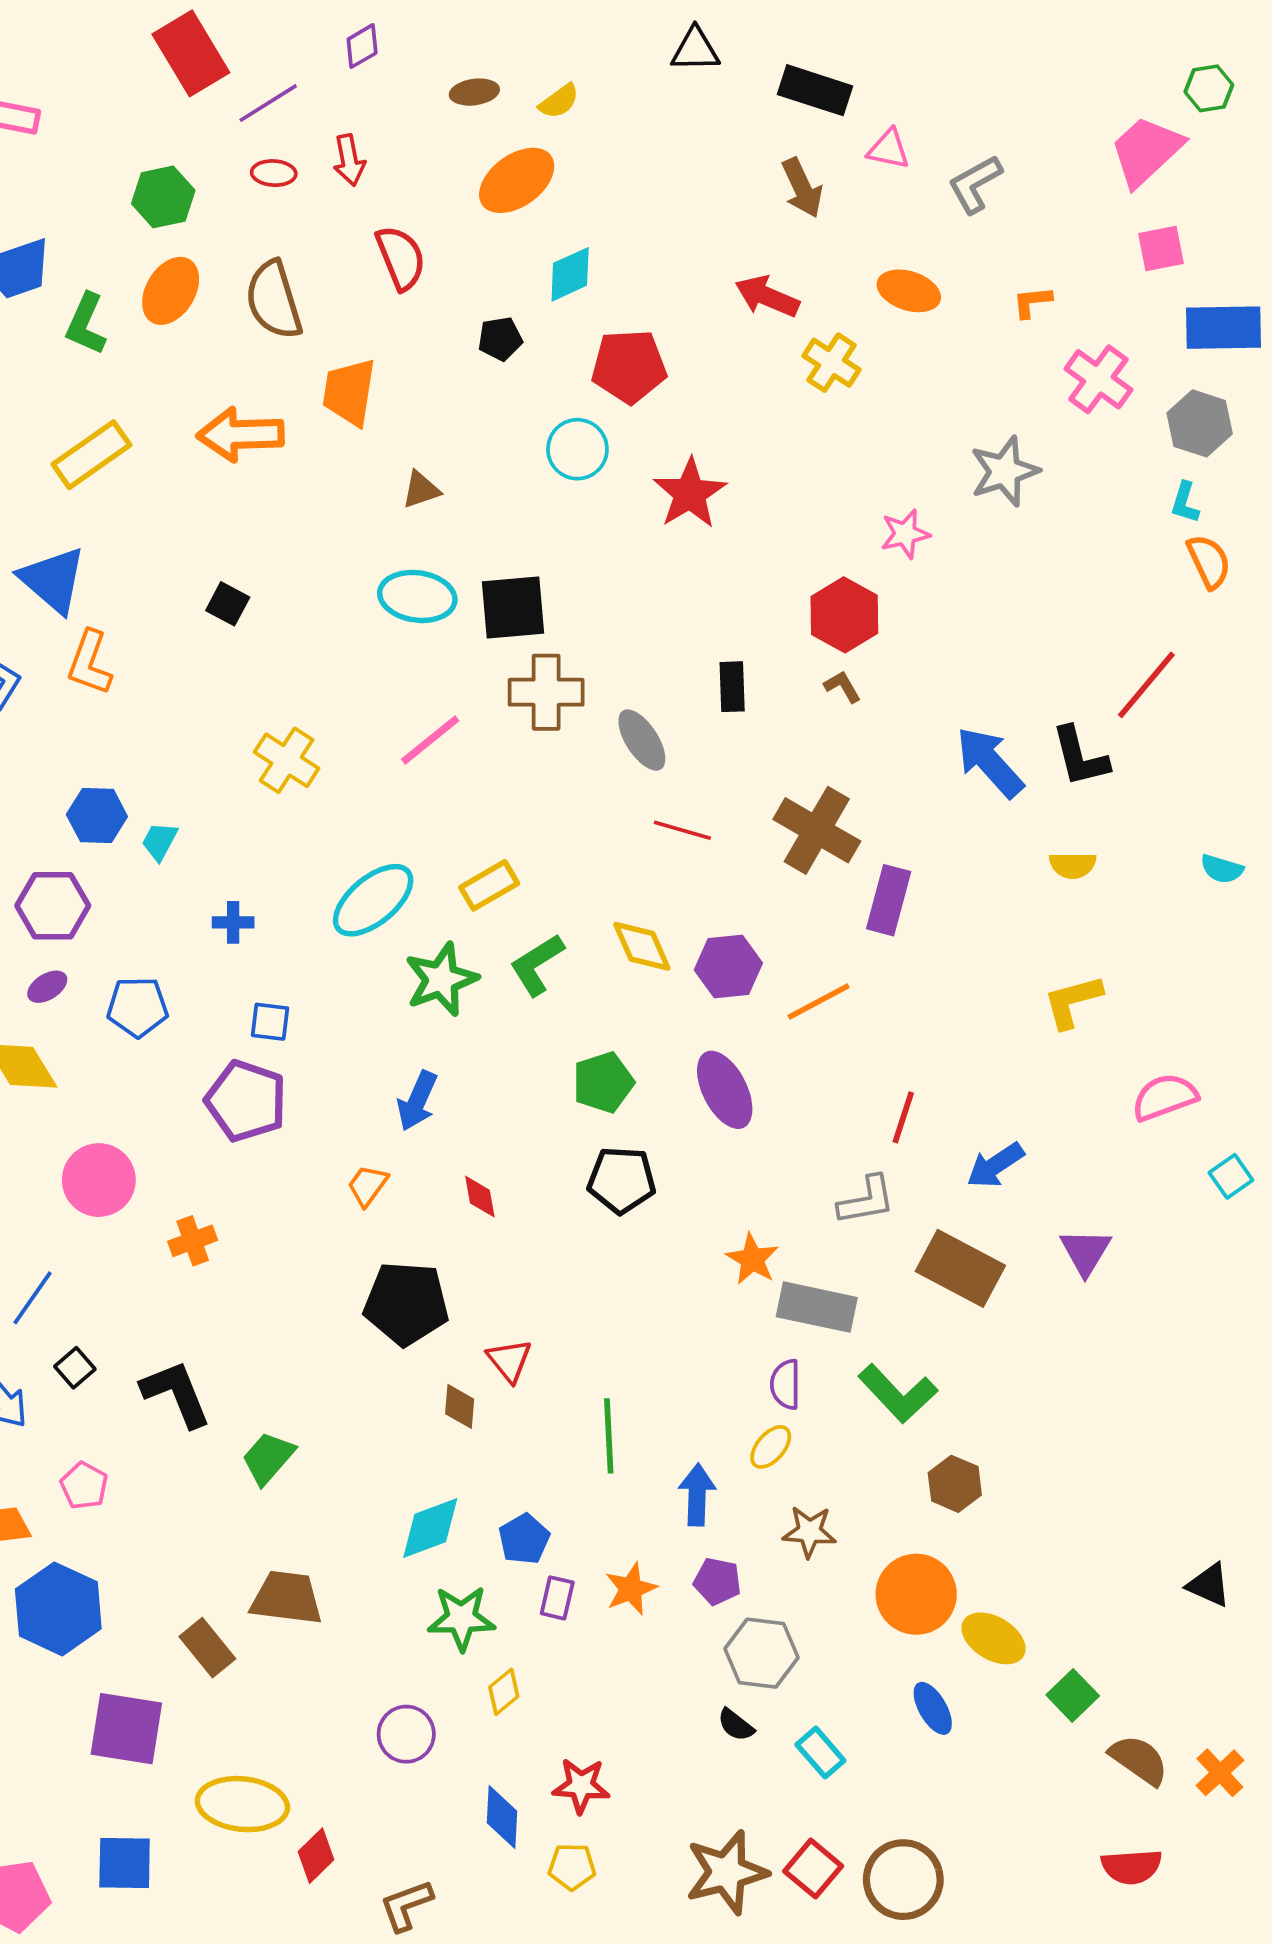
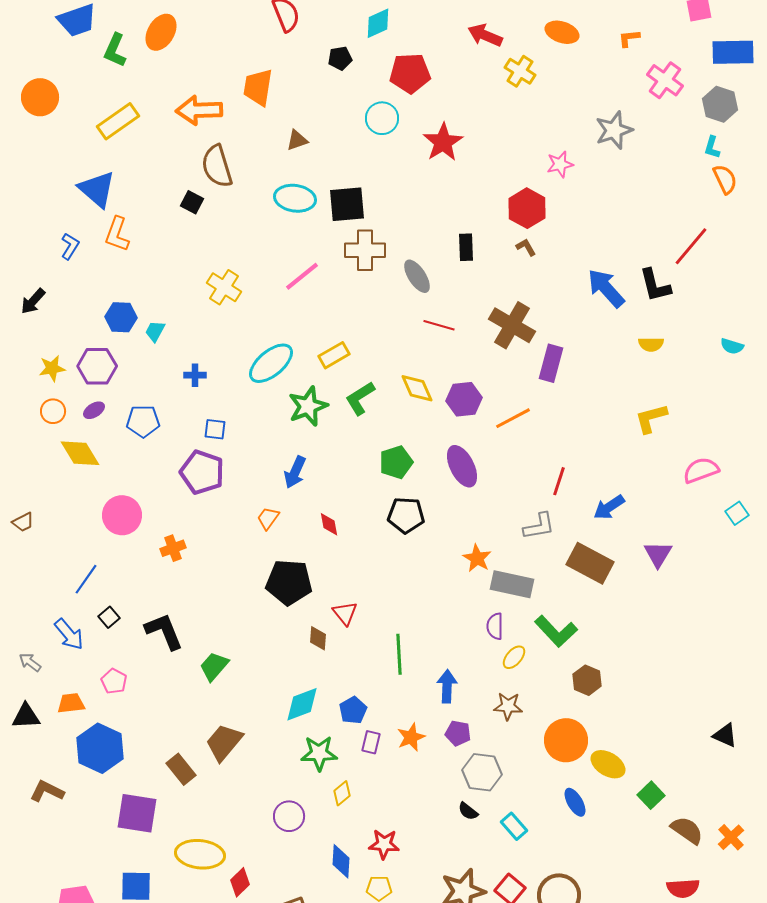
brown semicircle: (274, 300) -> (217, 166), moved
yellow ellipse: (771, 1447) -> (514, 657), moved
brown trapezoid: (287, 1598) -> (224, 742), turned -57

